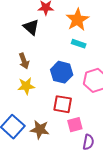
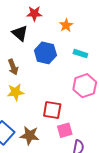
orange star: (77, 20) -> (66, 25), size x0.6
cyan rectangle: (79, 44) -> (80, 54), moved
blue hexagon: (62, 72) -> (45, 53), moved

